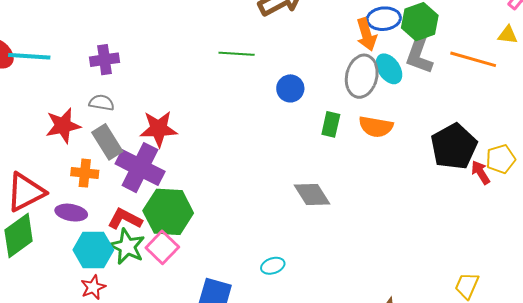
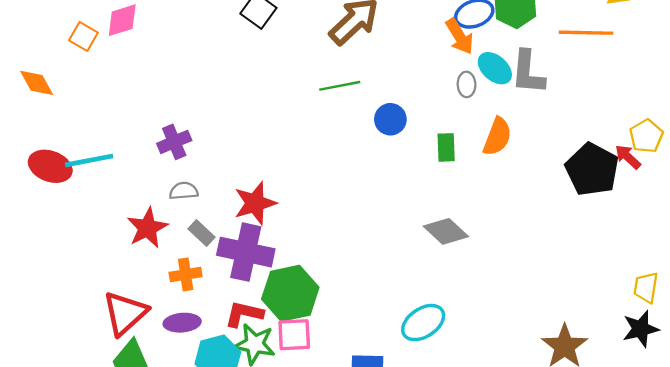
green line: (237, 54) -> (340, 86), moved
gray L-shape: (419, 54) -> (528, 72), moved
gray ellipse: (362, 76) -> (467, 84), size x0.5
orange semicircle: (376, 127) -> (497, 137), turned -64
gray rectangle: (107, 142) -> (202, 233), size x0.7
black pentagon: (454, 147) -> (592, 169), moved
pink square: (162, 247) -> (294, 335), turned -32
cyan ellipse: (273, 266) -> (423, 323), size x1.6

